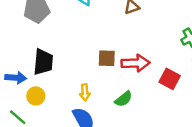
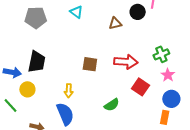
red arrow: (135, 63) -> (126, 62), moved
green semicircle: (123, 99) -> (112, 105), moved

